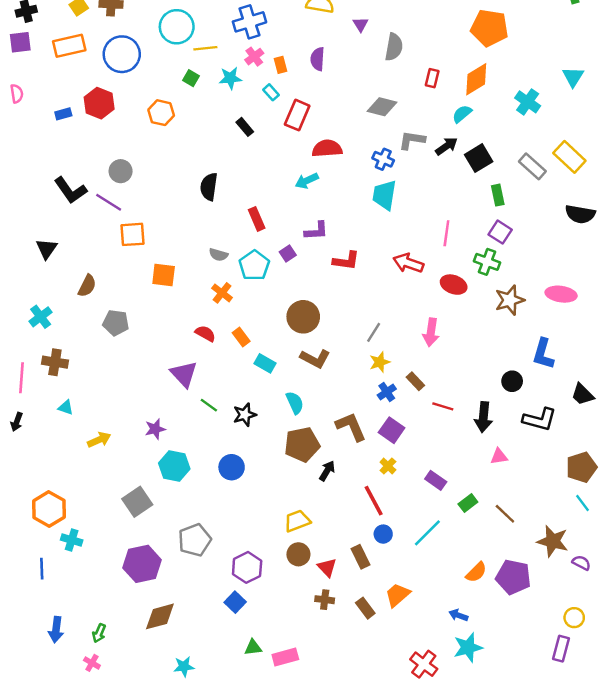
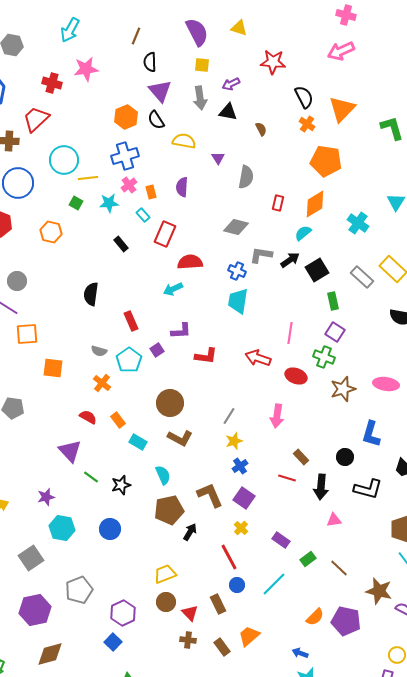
brown rectangle: (415, 381) -> (301, 457), moved

